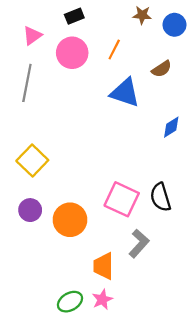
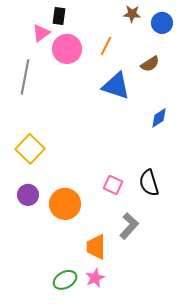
black rectangle: (74, 16) -> (59, 16), moved, turned -60
pink triangle: (32, 36) -> (41, 33), moved
pink square: (122, 199) -> (113, 185), size x0.6

